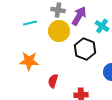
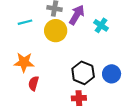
black hexagon: (85, 49) -> (83, 73), moved
red semicircle: (53, 81) -> (33, 83), moved

